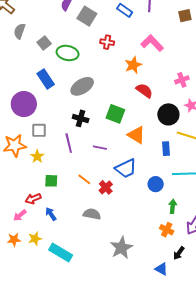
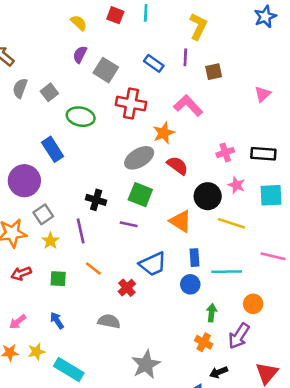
brown square: (185, 16) -> (214, 72), moved
red cross: (107, 42) -> (131, 104), size x1.6
gray square: (44, 43) -> (49, 92), moved
gray ellipse: (82, 86) -> (139, 158), moved
gray square: (39, 130) -> (43, 214), turned -35
orange triangle: (136, 135) -> (181, 221), moved
purple line: (100, 148) -> (129, 224), moved
blue rectangle: (166, 149) -> (194, 258), moved
yellow star: (37, 156) -> (50, 241), moved
orange line: (84, 179) -> (93, 269), moved
red arrow: (33, 199) -> (21, 273), moved
black arrow: (179, 253) -> (219, 372), turned 32

